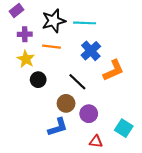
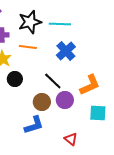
orange L-shape: (113, 70) -> (90, 85), moved
purple circle: (89, 114) -> (65, 100), moved
cyan square: (124, 128) -> (98, 113), moved, turned -30
red triangle: (96, 142) -> (71, 139), turned 32

